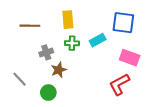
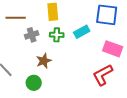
gray cross: (46, 52) -> (32, 35), moved

